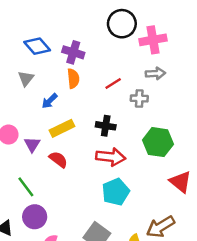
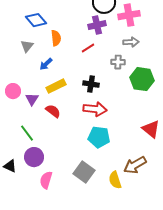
purple cross: (73, 52) -> (97, 25), moved, turned -30
orange semicircle: (73, 78) -> (56, 38), moved
red line: (113, 83) -> (88, 48), moved
green hexagon: (158, 142) -> (142, 79), moved
cyan pentagon: (116, 192) -> (99, 137), turned 30

